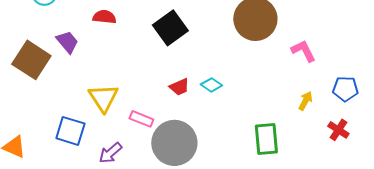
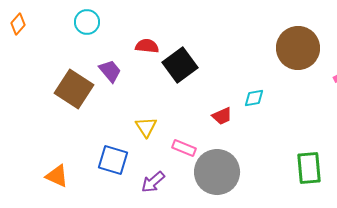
black square: (170, 28) -> (180, 65), moved
cyan diamond: (211, 85) -> (254, 98), moved, turned -45
yellow triangle: (103, 98) -> (146, 127), size x0.7

